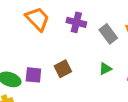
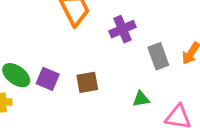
purple cross: (76, 22) -> (122, 29), turned 36

